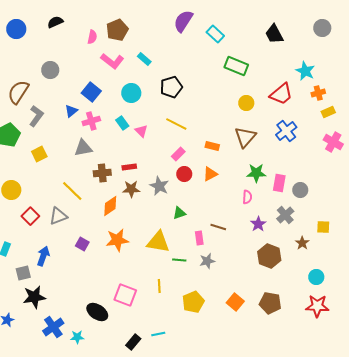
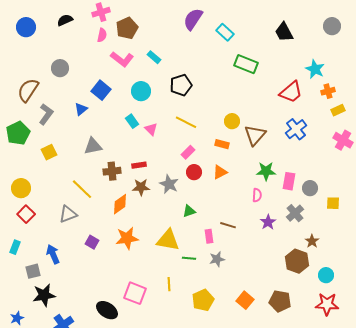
yellow circle: (246, 103) -> (232, 121), moved
pink cross: (91, 121) -> (101, 12), moved
red square: (30, 216) -> (26, 214), moved
yellow square: (323, 227) -> (333, 203), moved
blue arrow: (43, 256) -> (53, 254), turned -42
brown hexagon: (269, 256) -> (297, 261), moved

